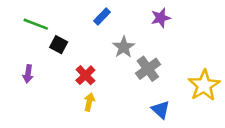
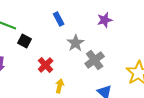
blue rectangle: (102, 17) -> (59, 19), turned -72
yellow arrow: (89, 102) -> (60, 86), moved

